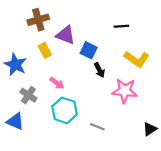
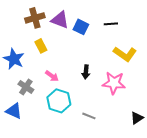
purple triangle: (66, 35) -> (60, 20), moved
blue square: (89, 50) -> (81, 27), moved
black arrow: (100, 70) -> (86, 72), moved, turned 32

